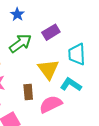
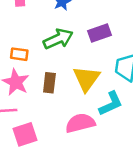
cyan L-shape: (71, 84) -> (111, 104), turned 110
brown rectangle: (28, 92) -> (49, 83), moved

